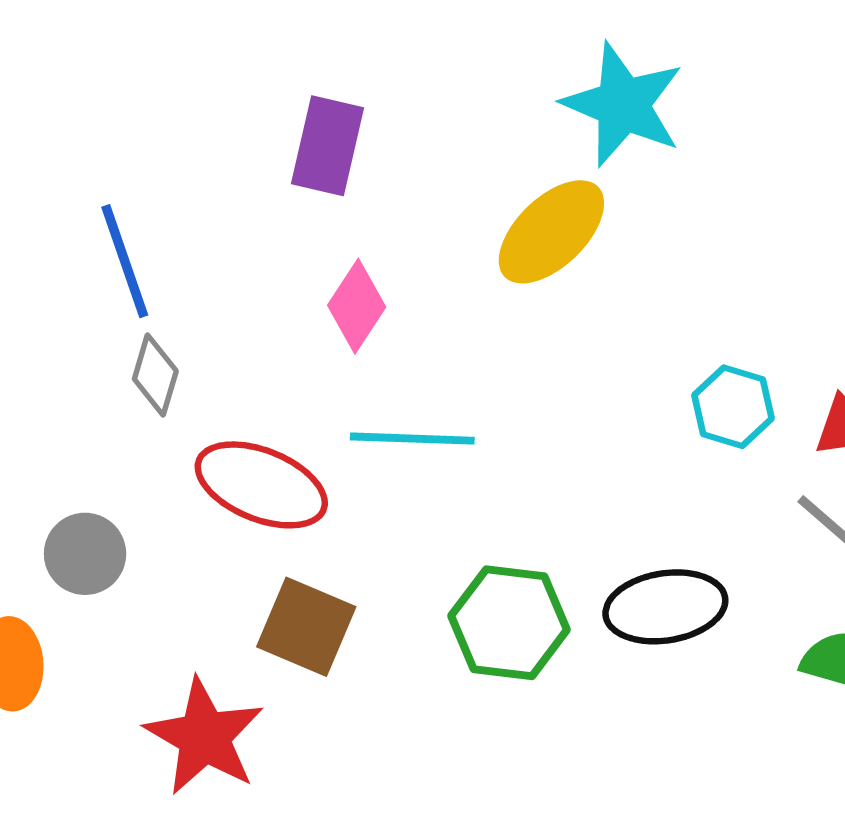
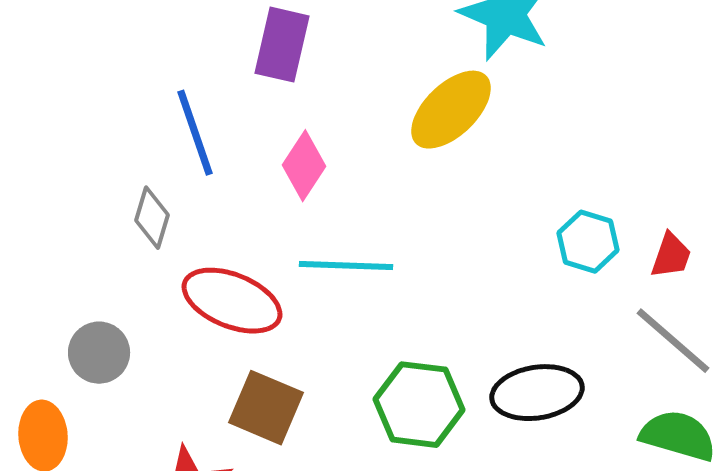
blue line: (125, 261) -> (195, 133), moved

